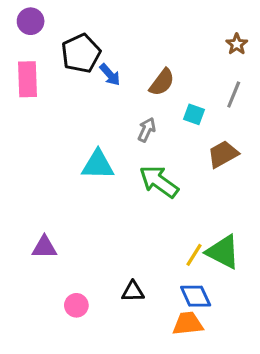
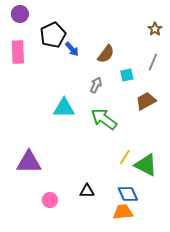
cyan square: (194, 114) -> (127, 75), turned -32
purple triangle: (44, 247) -> (29, 162), size x1.5
yellow line: (194, 255) -> (125, 157), moved

